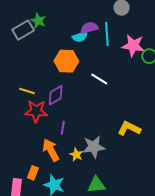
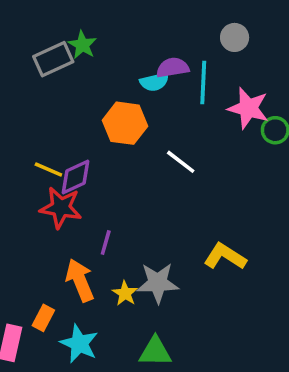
purple diamond: (56, 95) -> (76, 177), moved

